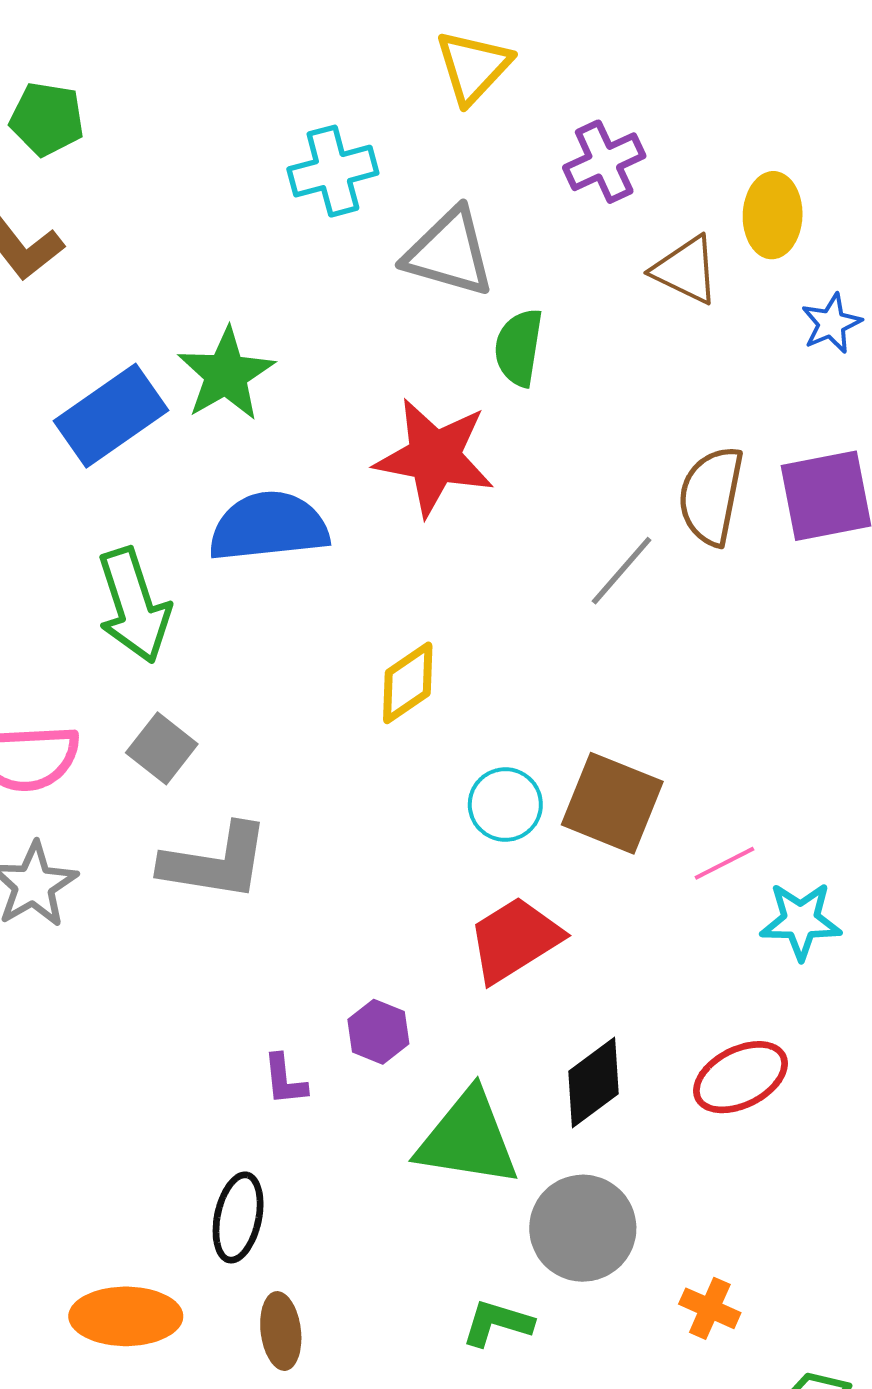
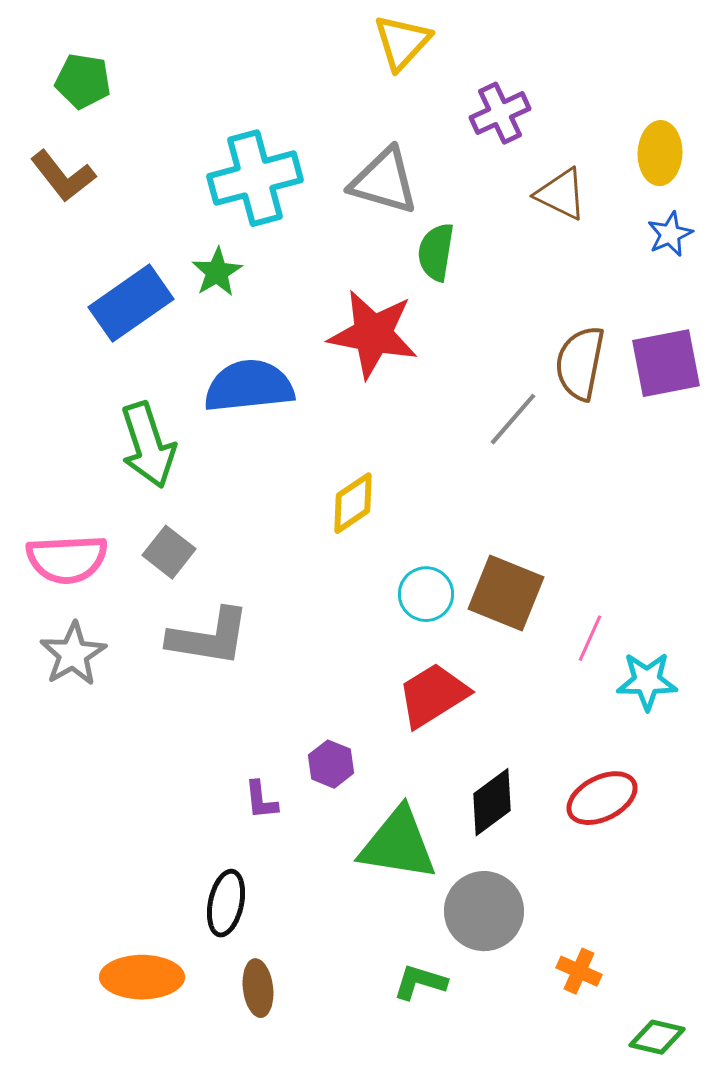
cyan cross: (333, 171) -> (255, 178), moved, size x1.4
yellow ellipse: (773, 215) -> (660, 153), moved
green star: (226, 374) -> (217, 272), size x0.7
pink line: (724, 863) -> (590, 638), turned -39

